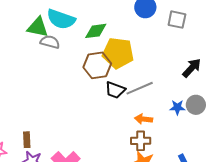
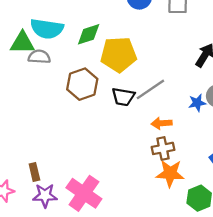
brown hexagon: (97, 65) -> (82, 84), moved

